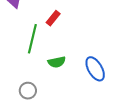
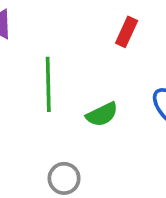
red rectangle: (53, 18) -> (127, 32), moved

